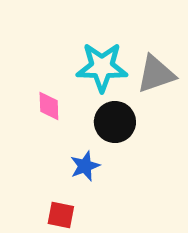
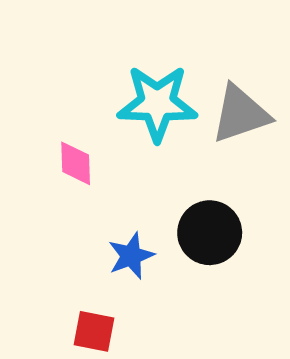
black circle: (115, 122) -> (210, 233), moved

